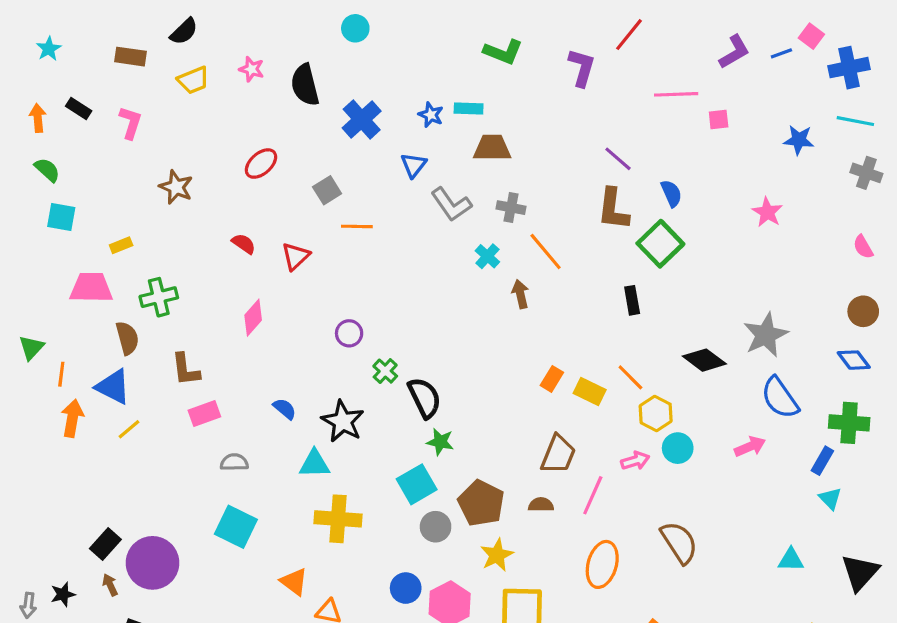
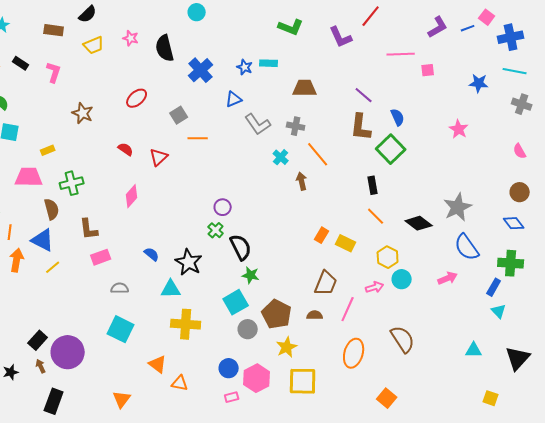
purple L-shape: (582, 68) -> (341, 37), turned 140
brown trapezoid: (492, 148) -> (305, 88), moved
blue triangle: (414, 165) -> (234, 99), turned 30
purple circle: (349, 333) -> (223, 207), moved
orange line: (630, 377) -> (376, 216), moved

